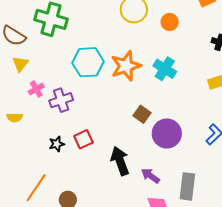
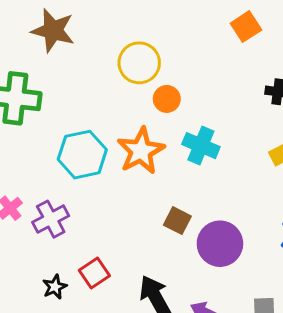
orange circle: (170, 22) -> (167, 99), moved

